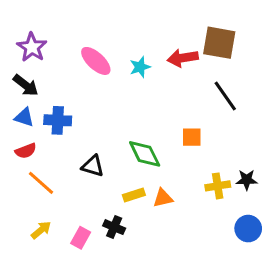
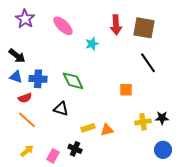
purple star: (32, 47) -> (25, 19), moved
red arrow: (183, 58) -> (116, 25), moved, turned -84
pink ellipse: (96, 61) -> (63, 26), moved
red semicircle: (26, 151) -> (25, 98), moved
green diamond: (145, 154) -> (73, 81), moved

